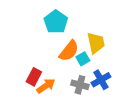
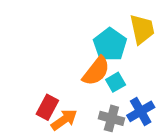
cyan pentagon: (56, 22) -> (110, 45), moved
yellow trapezoid: (96, 43) -> (142, 29), moved

